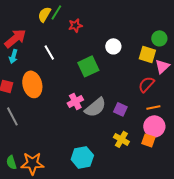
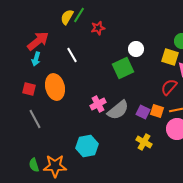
green square: (88, 66) -> (123, 68), moved
orange square: (148, 140) -> (157, 111), moved
cyan hexagon: (82, 157) -> (87, 146), moved

